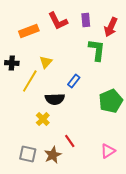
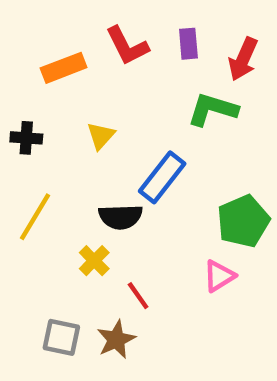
green L-shape: (97, 50) -> (213, 109), turned -80
yellow line: (30, 81) -> (35, 217), moved
blue rectangle: (74, 81) -> (162, 177), size x1.6
red line: (70, 141) -> (138, 296), moved
pink triangle: (108, 151) -> (219, 276), moved

